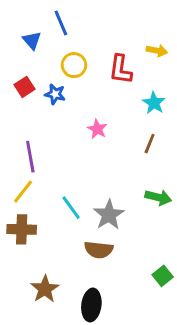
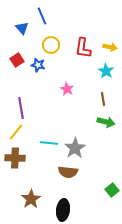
yellow arrow: (157, 51) -> (110, 47), moved
brown line: (150, 144) -> (103, 99), turned -32
green arrow: (158, 197) -> (106, 122), moved
cyan line: (71, 208) -> (49, 143), turned -48

